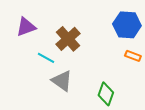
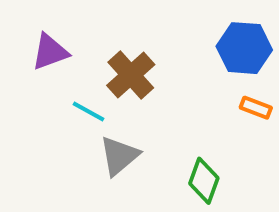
gray triangle: (62, 81) -> (119, 156), turned 45

